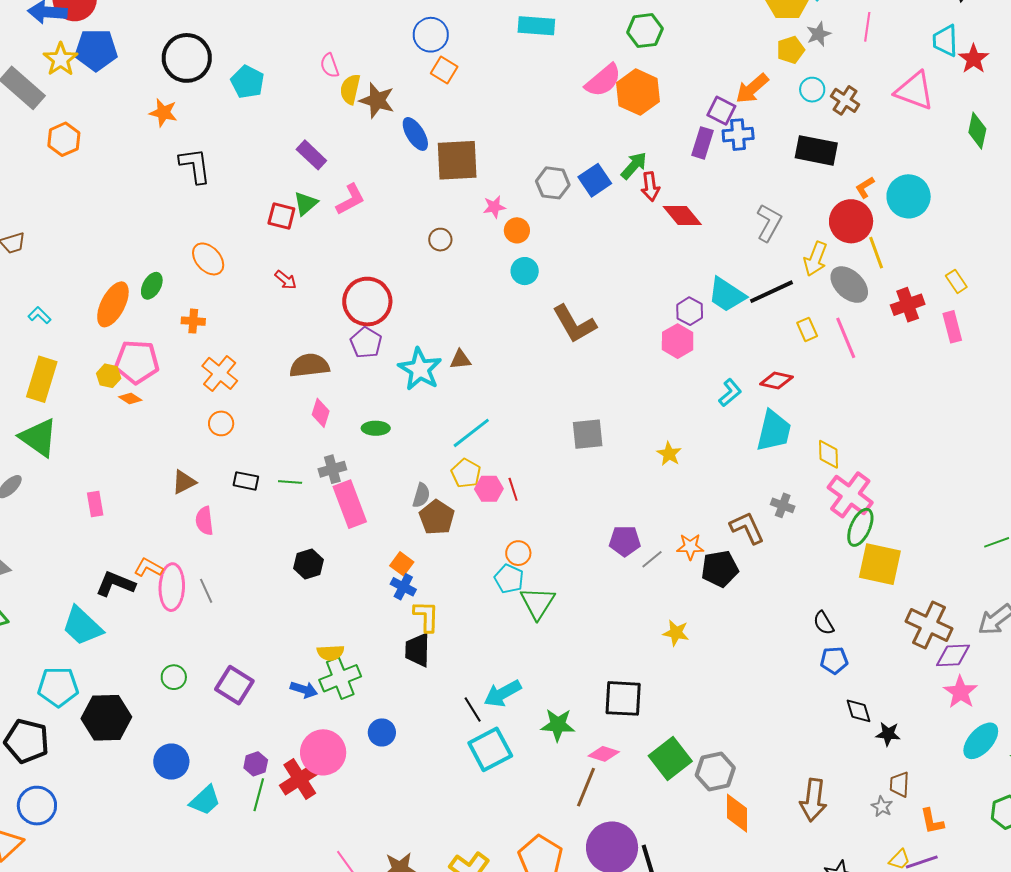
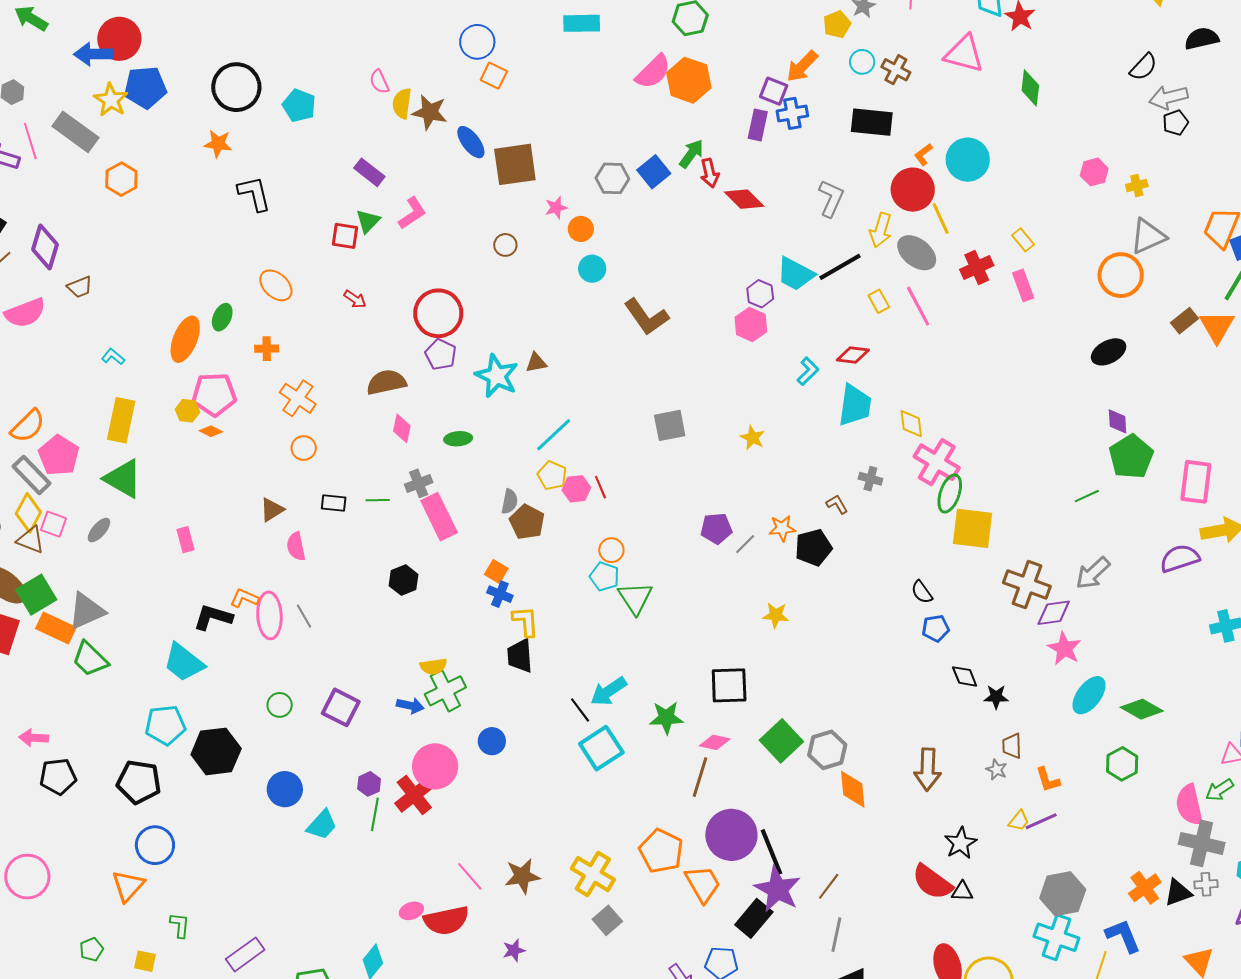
brown L-shape: (747, 528) -> (837, 504), size x0.6

